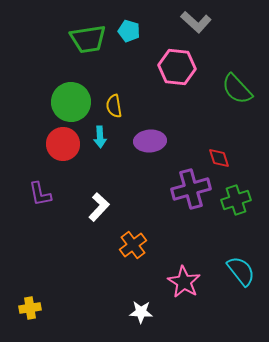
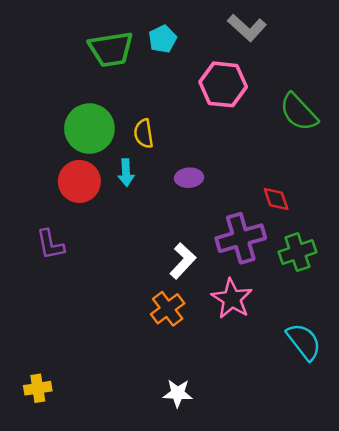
cyan pentagon: (129, 31) -> (163, 39), turned 30
purple ellipse: (150, 141) -> (189, 178), size x0.7
white L-shape: (99, 207) -> (183, 261), moved
pink star: (184, 282) -> (232, 299), moved

